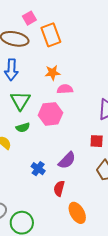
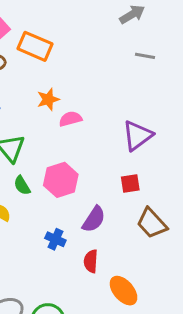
orange rectangle: (51, 35) -> (35, 46), turned -35
pink hexagon: (51, 114) -> (61, 180), moved
green semicircle: (23, 127) -> (22, 185), turned 88

